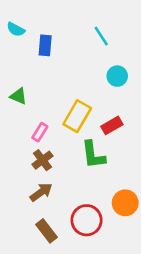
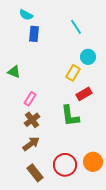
cyan semicircle: (16, 29) -> (26, 15), moved
yellow rectangle: (77, 116) -> (73, 73), moved, size x0.7
orange circle: (125, 203) -> (93, 162), moved

